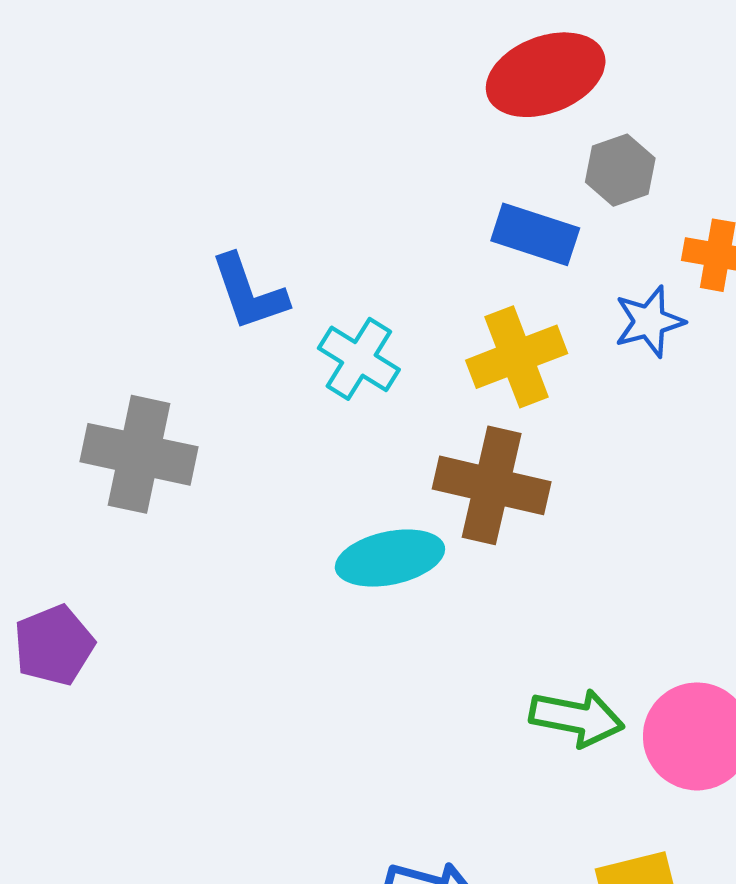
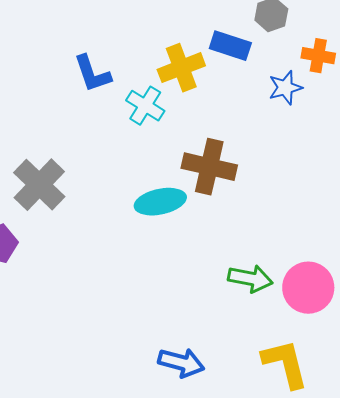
yellow cross: (517, 357) -> (181, 68), moved
gray cross: (139, 454) -> (39, 185), moved, turned 32

